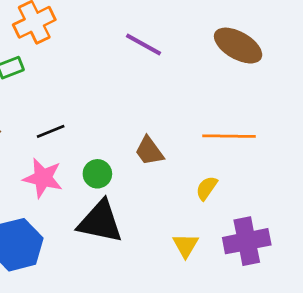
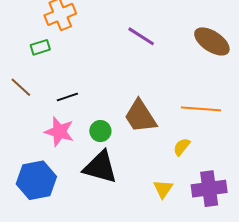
brown trapezoid: (149, 151) -> (140, 116), size x1.5

